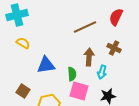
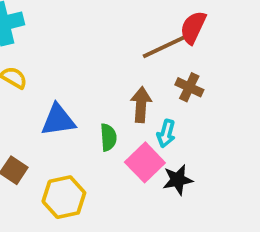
brown line: (85, 27) -> (164, 47), moved
pink square: (79, 91) -> (145, 162), moved, turned 30

